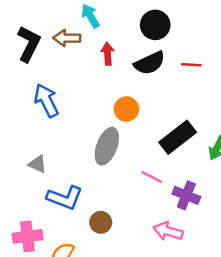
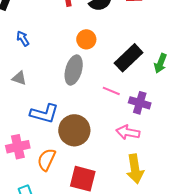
blue arrow: (46, 100) -> (23, 38), size x0.6
gray triangle: (37, 164) -> (19, 78), moved
brown circle: (101, 222) -> (74, 130), size x1.8

